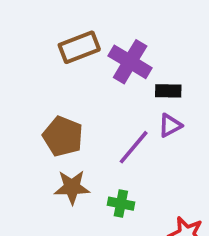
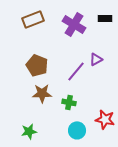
brown rectangle: (79, 47) -> (33, 19), moved
black rectangle: (168, 91) -> (105, 18), moved

